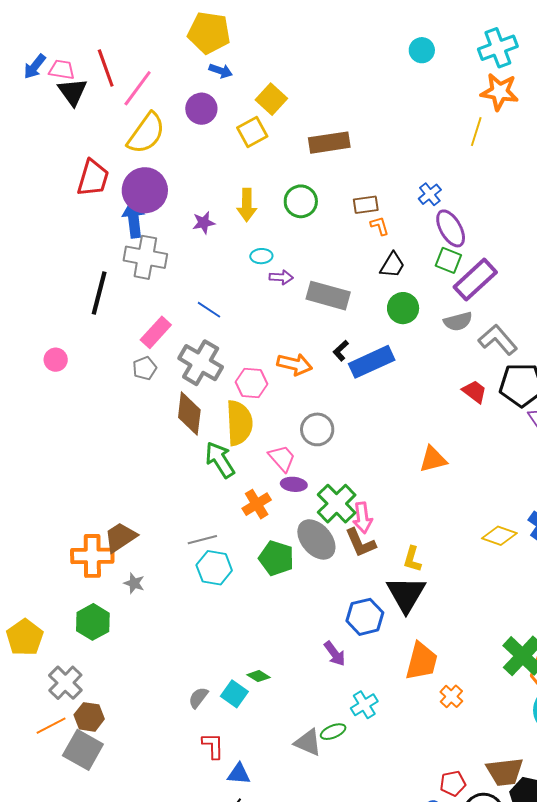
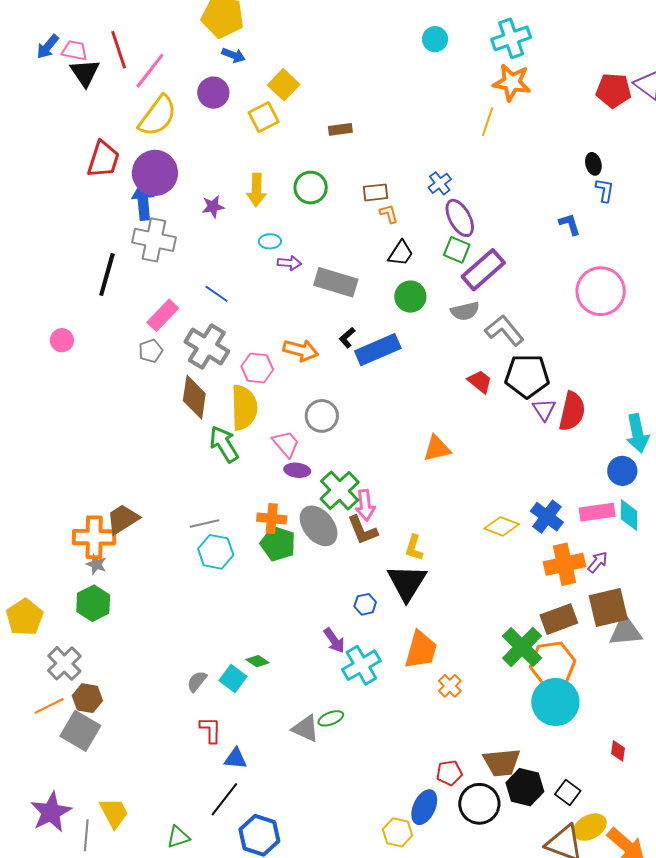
brown rectangle: (329, 143) -> (340, 129), size x0.6
orange cross: (257, 504) -> (272, 519), moved, turned 36
gray star: (134, 583) -> (96, 564), moved
blue hexagon: (365, 617) -> (365, 604), size x0.6
cyan cross: (364, 705) -> (361, 665), moved, size x1.4

